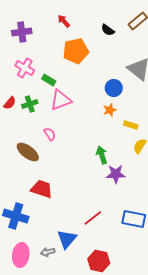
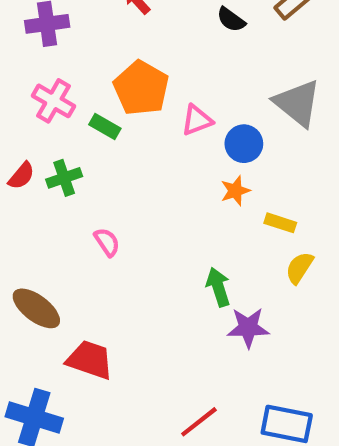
orange pentagon: (76, 51) -> (141, 88), moved, turned -30
pink triangle: (61, 100) -> (197, 120), moved, size x0.7
brown ellipse: (28, 152) -> (36, 308), moved

